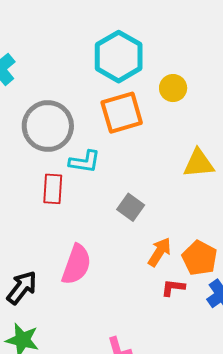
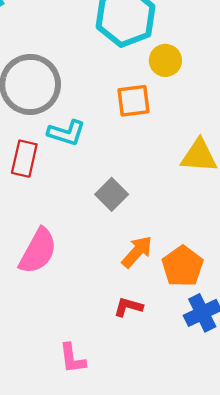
yellow circle: (173, 88) -> (165, 60), moved
orange square: (122, 113) -> (133, 101), moved, size x0.7
red L-shape: (173, 288) -> (128, 307), moved

